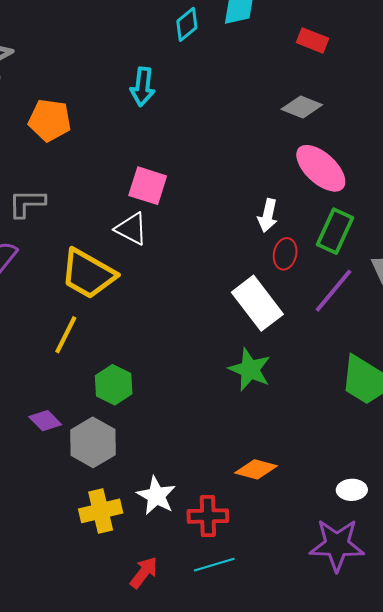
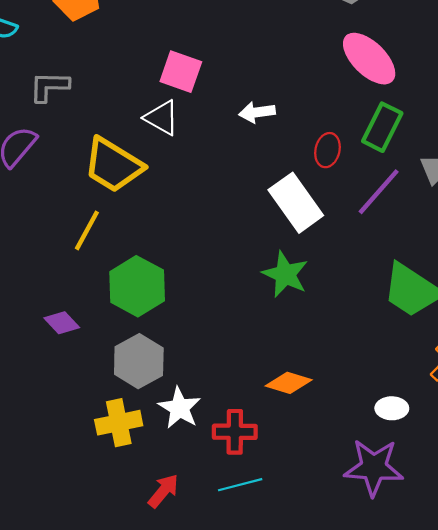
white arrow: (268, 215) -> (257, 112), moved, turned 68
green hexagon: (114, 385) -> (137, 286), size x1.4
gray hexagon: (93, 442) -> (139, 361), moved

